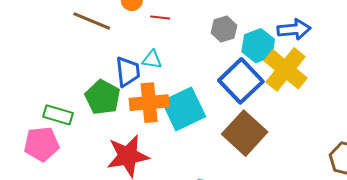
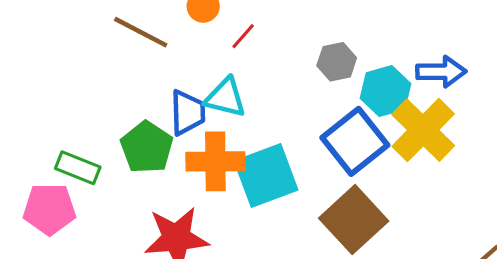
red line: (160, 18) -> (243, 36), turned -60
cyan triangle: (152, 59) -> (225, 98), size x1.4

